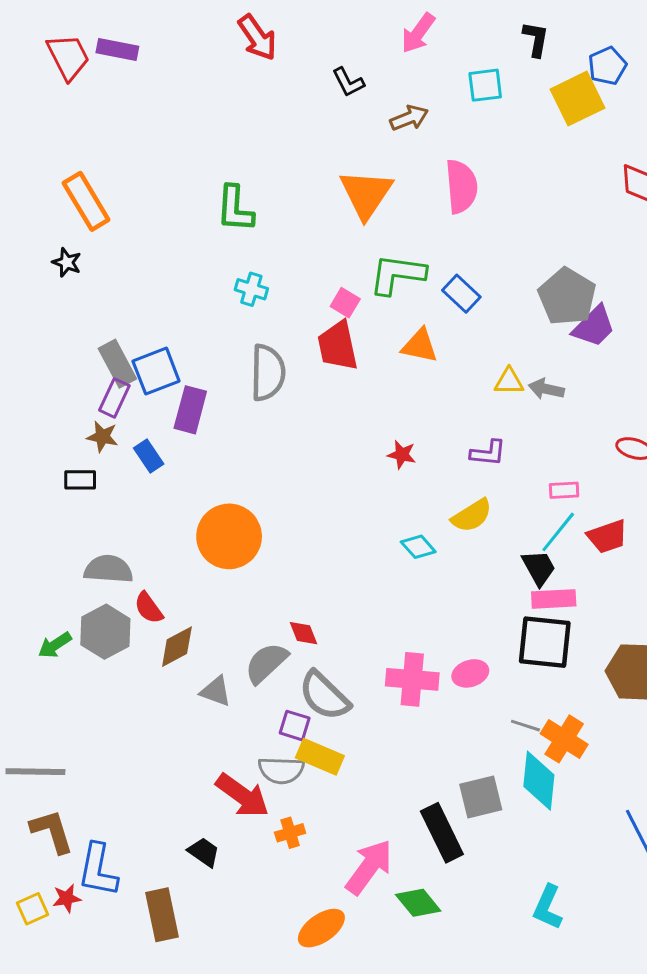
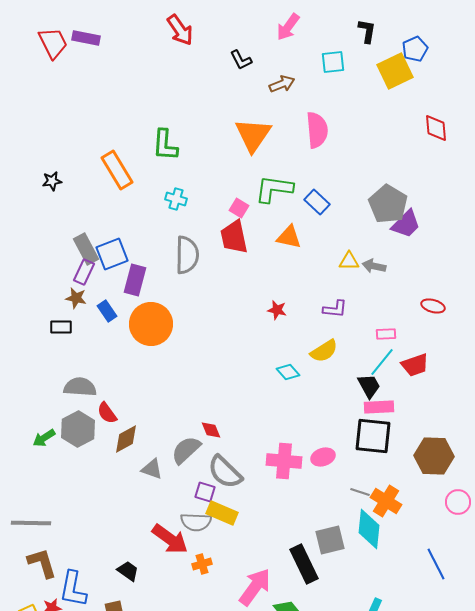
orange rectangle: (86, 201) -> (117, 170), moved
black star: (67, 262) -> (52, 181), turned -30
orange circle: (229, 536) -> (151, 324), moved
black trapezoid: (204, 852) -> (128, 571), moved

